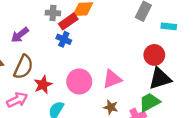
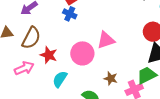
pink triangle: (112, 79) -> (106, 40), moved
red star: (43, 85) -> (49, 55), turned -30

